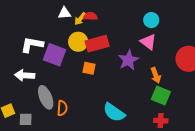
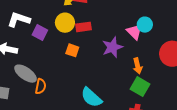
cyan circle: (151, 20) -> (145, 25), moved
red rectangle: (97, 44) -> (83, 27), size x0.7
purple square: (55, 55) -> (40, 32), size x0.7
gray ellipse: (46, 97) -> (26, 74), turned -40

